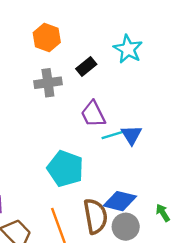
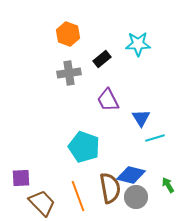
cyan star: (128, 49) -> (138, 44), turned -30
cyan line: (113, 135) -> (155, 138), moved

